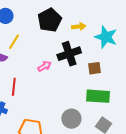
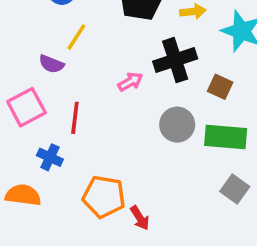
brown square: (94, 68) -> (220, 87), turned 32
gray circle: (71, 119) -> (177, 125), moved

